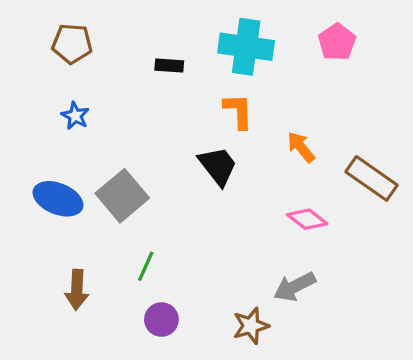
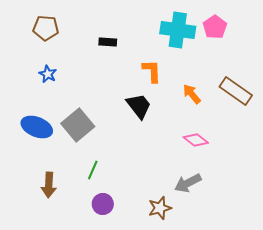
cyan cross: (246, 47) -> (178, 30), moved
brown rectangle: (371, 178) -> (236, 91), moved

